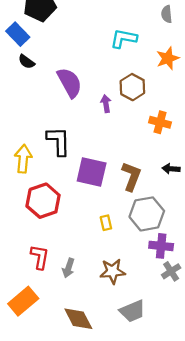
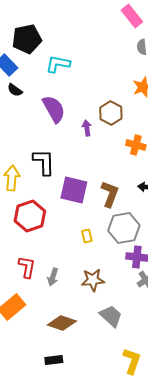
cyan L-shape: (124, 38) -> (58, 64), moved
gray trapezoid: (132, 311) -> (111, 316), turned -115
brown diamond: (78, 319) -> (62, 323), turned -44

